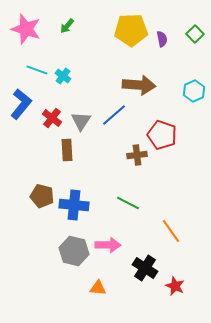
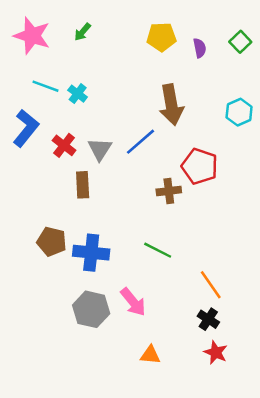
yellow pentagon: (131, 30) -> (161, 37), size x0.7
brown arrow: (139, 85) -> (171, 105), turned 76
pink arrow: (108, 245) -> (133, 302), turned 50
black cross: (145, 268) -> (208, 319), moved, size x0.7
orange triangle: (98, 288) -> (150, 355), moved

